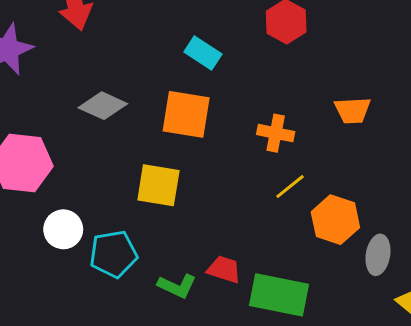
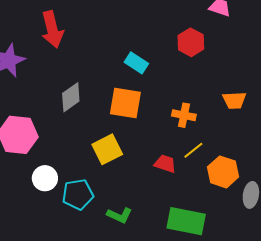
gray diamond: (103, 106) -> (71, 97), turned -60
yellow square: (158, 185) -> (107, 149), turned -36
red trapezoid: (224, 269) -> (165, 164), moved

